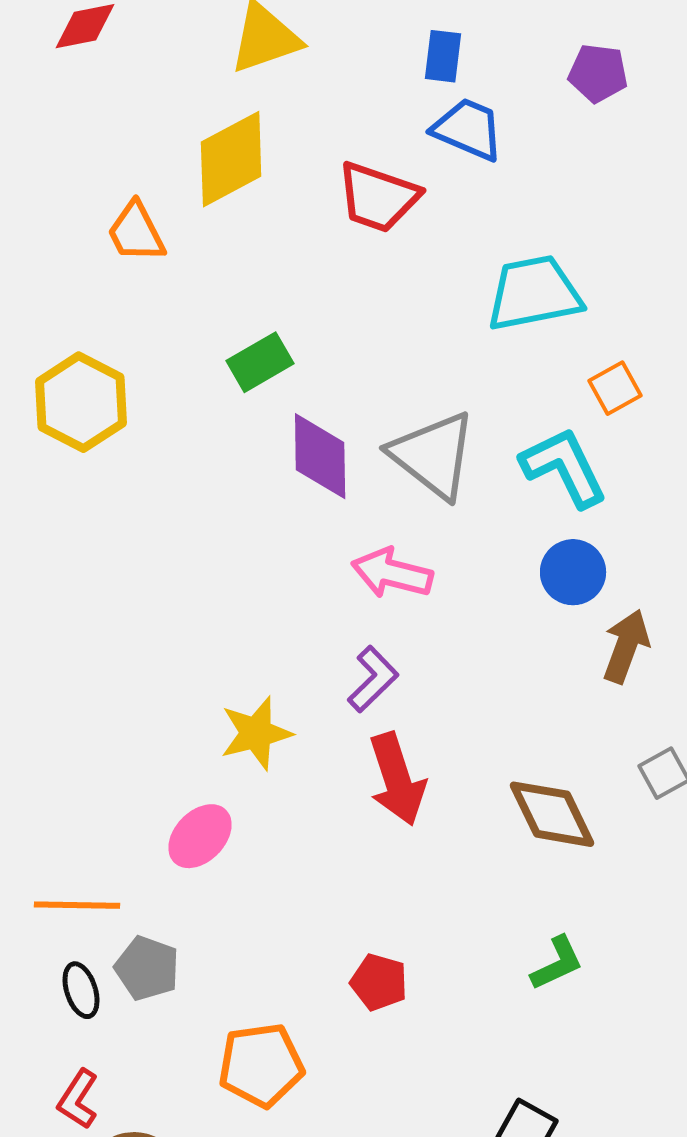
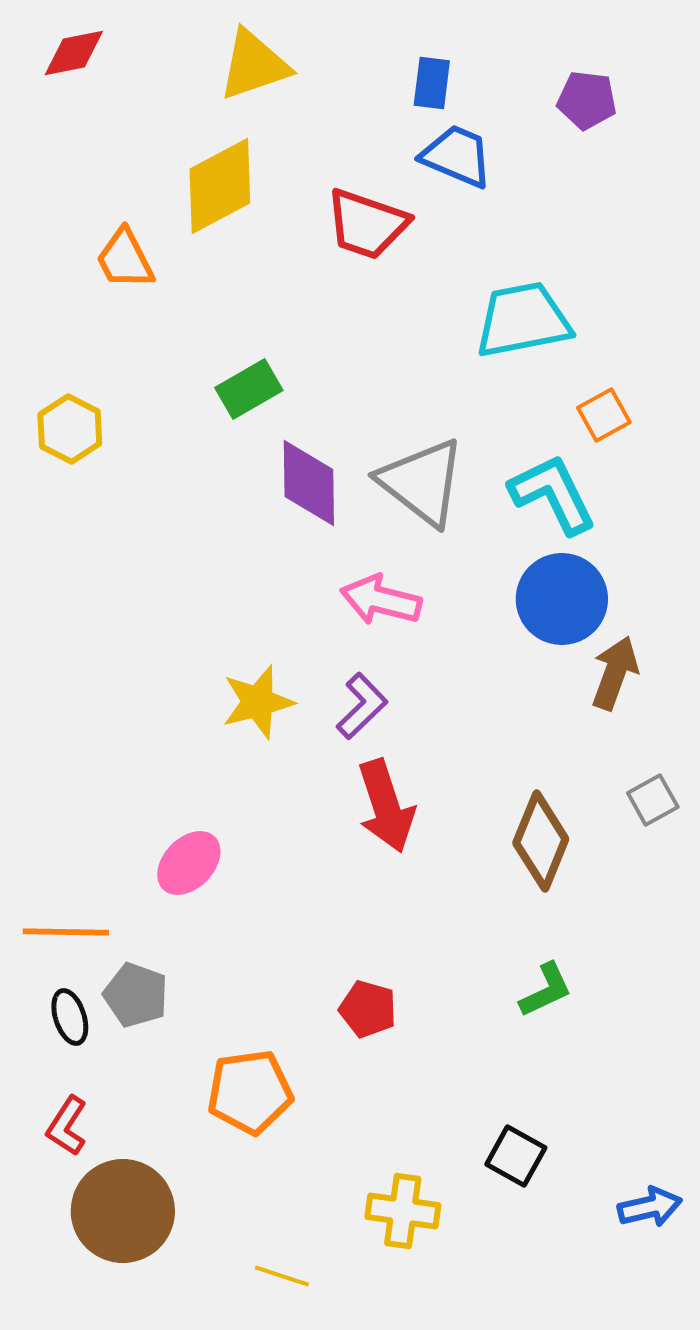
yellow hexagon: (81, 402) -> (70, 429), size x0.7
blue circle: (573, 572) -> (562, 599), size x1.4
yellow star: (256, 733) -> (258, 702), moved
brown diamond: (552, 814) -> (541, 841), turned 48

